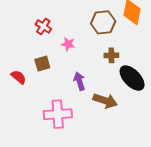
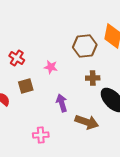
red cross: (43, 26) -> (17, 58), moved
pink cross: (58, 114) -> (41, 135), size x0.6

